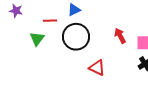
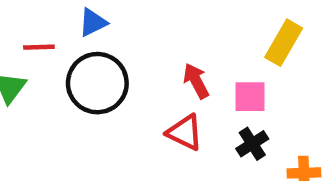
red triangle: (97, 68) -> (185, 132), moved

